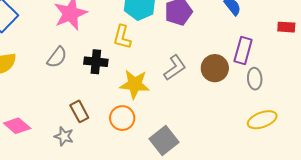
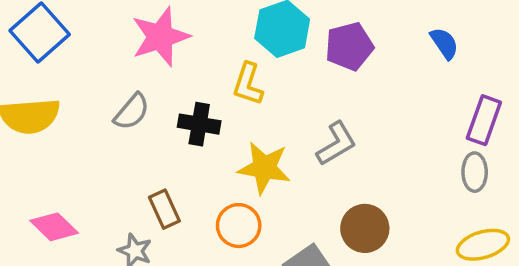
purple rectangle: (243, 50) -> (484, 120), moved
brown circle: (215, 68) -> (365, 228), moved

